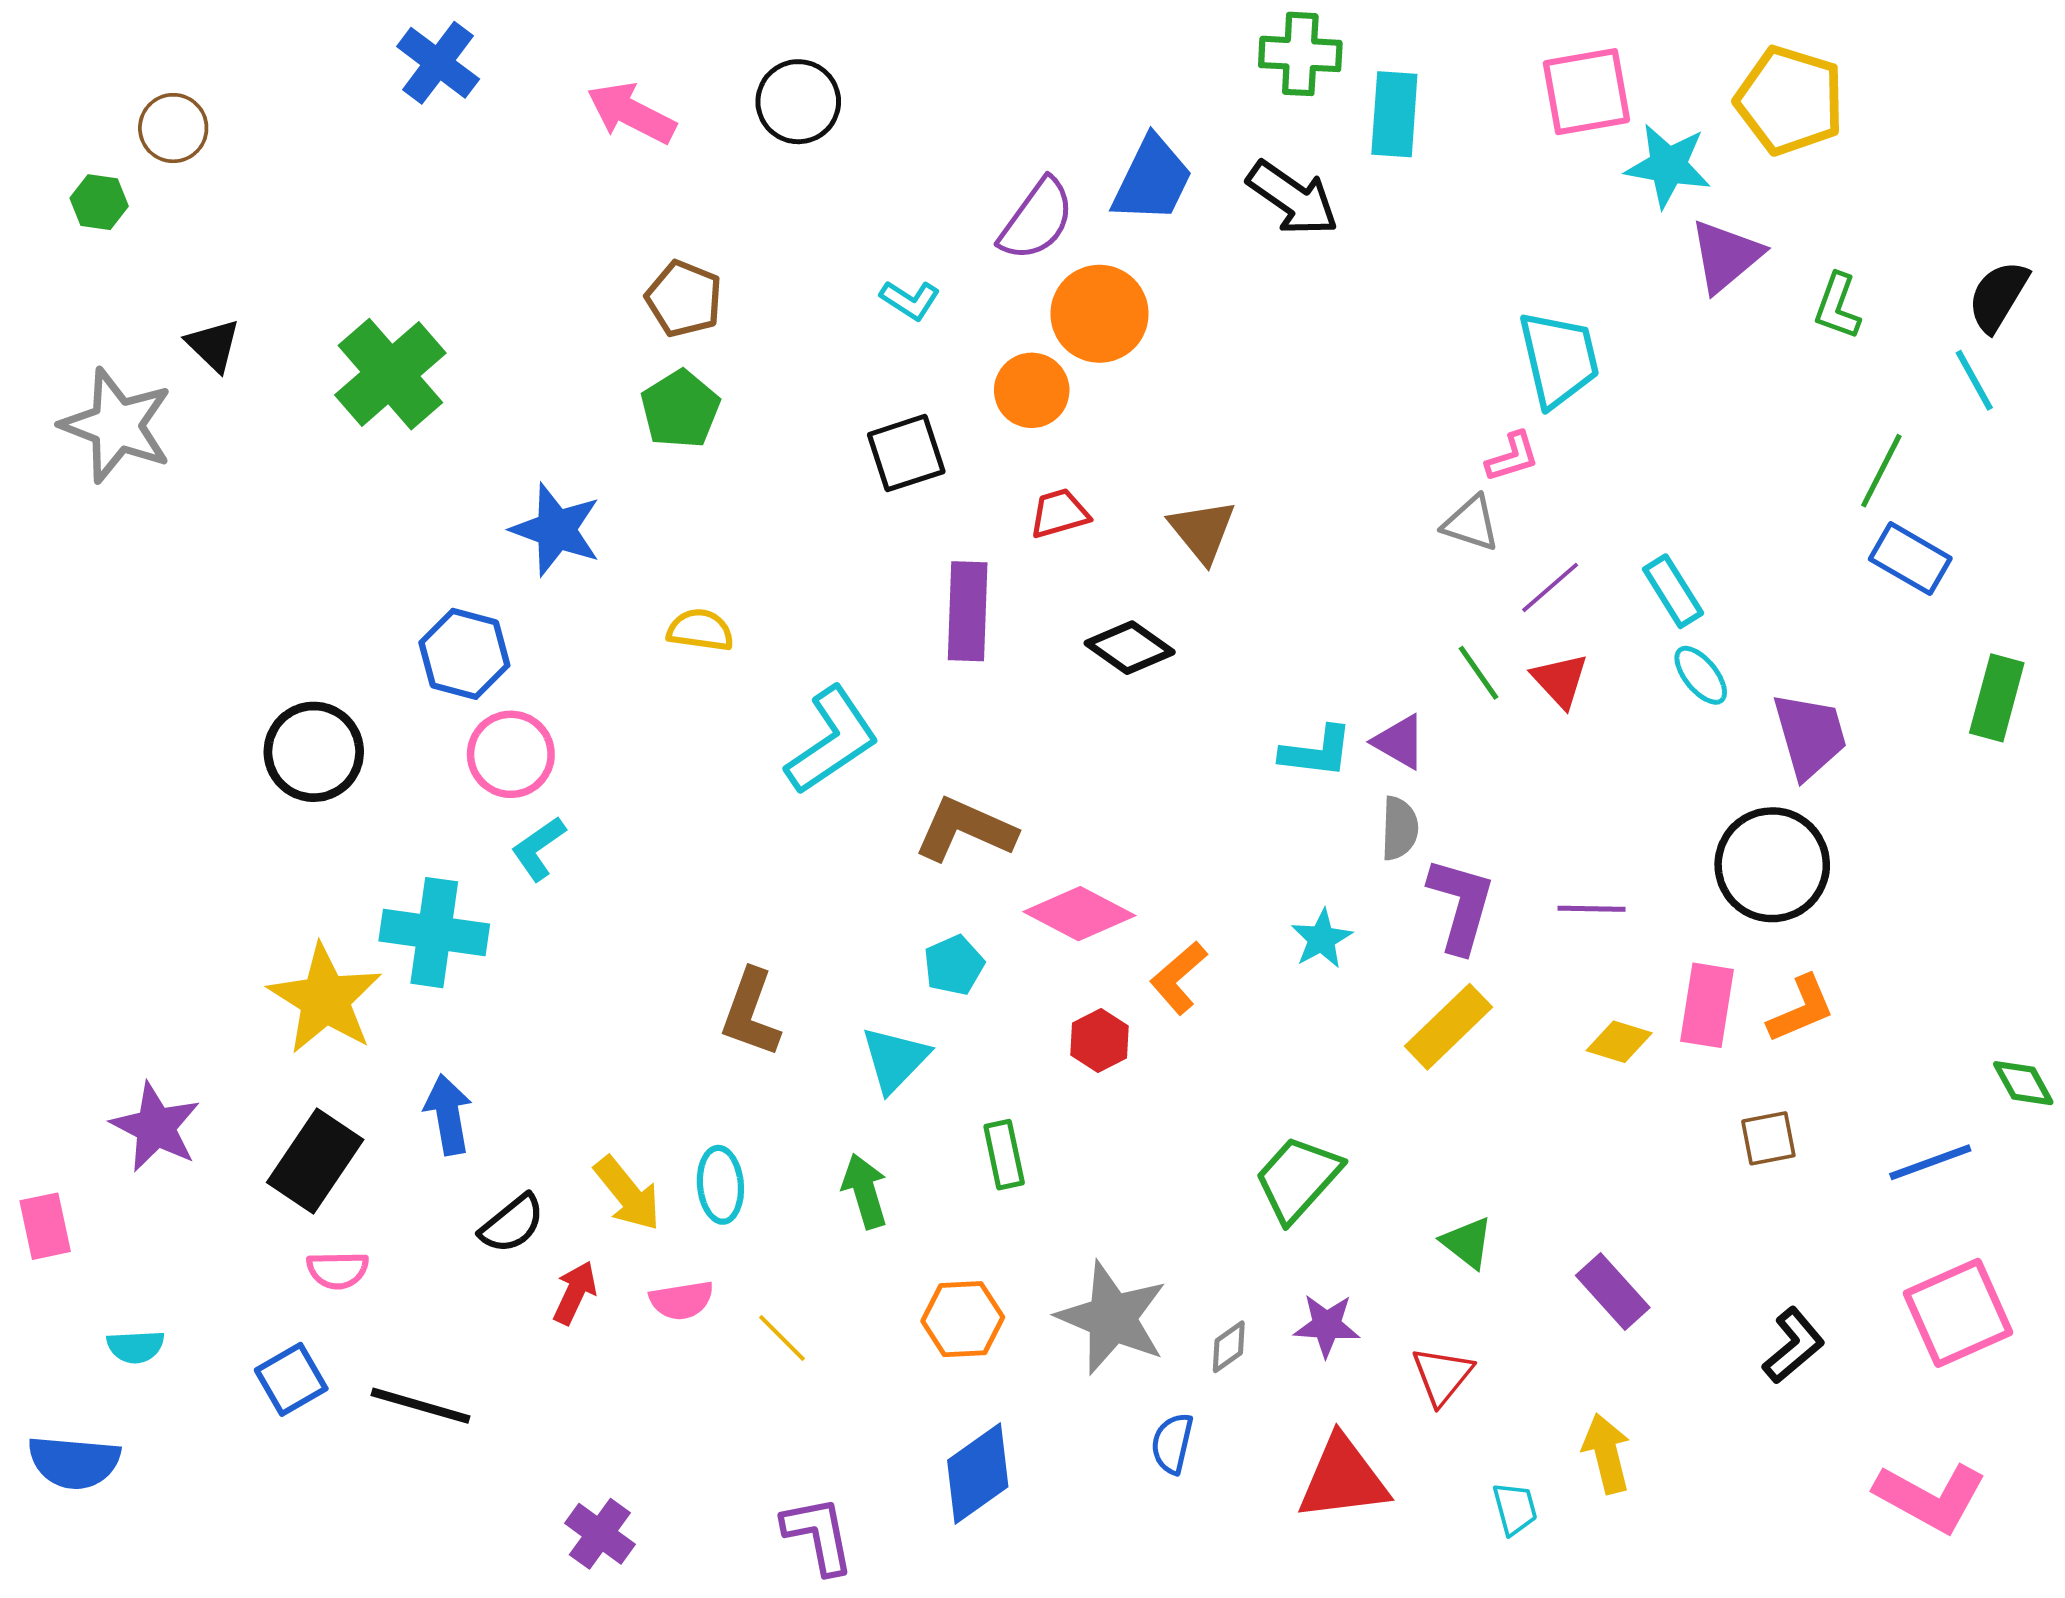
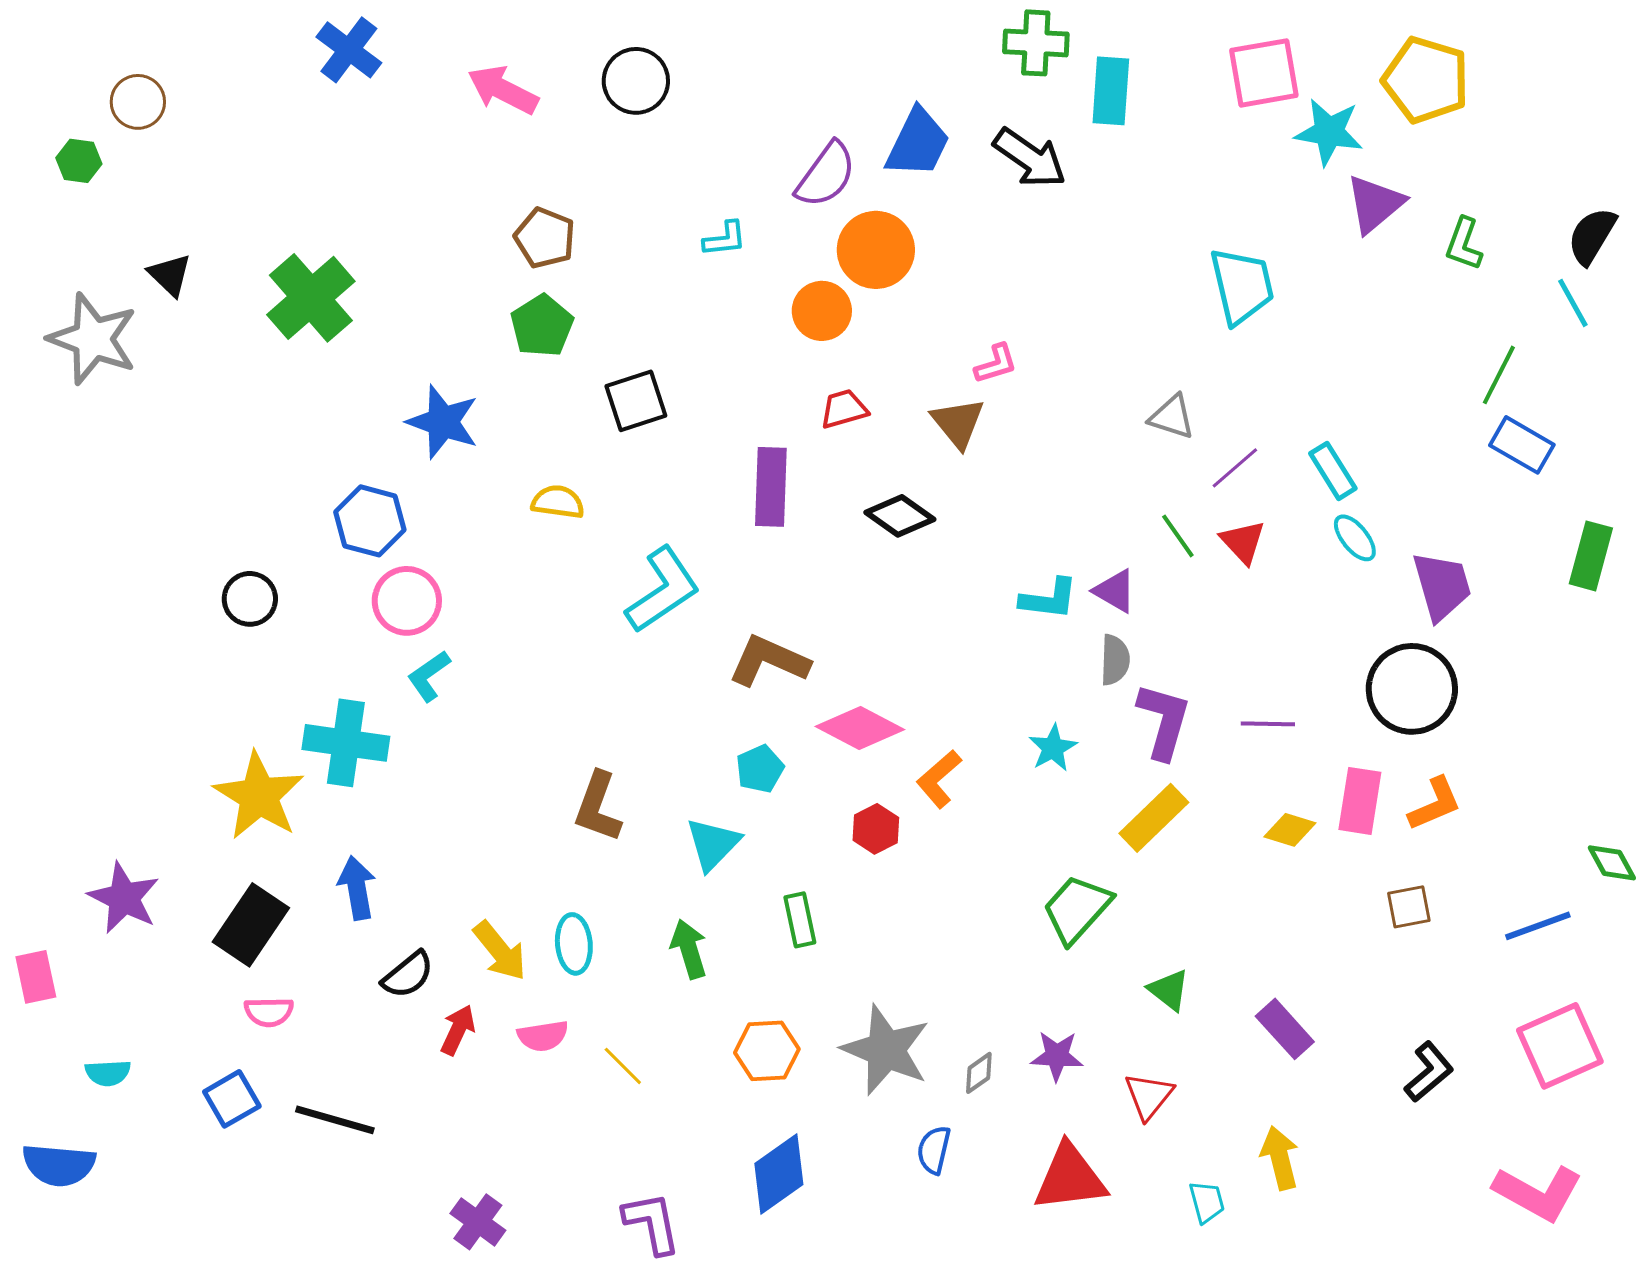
cyan L-shape: (910, 300) -> (725, 239), turned -39
black square: (906, 453) -> (636, 401), moved
pink L-shape: (1512, 457) -> (996, 364), moved
black circle: (314, 752) -> (250, 599), size x0.7
green trapezoid: (1298, 1179) -> (1077, 909), moved

